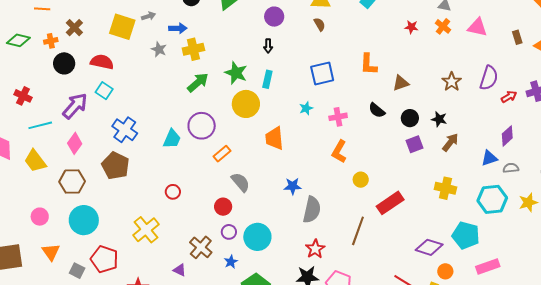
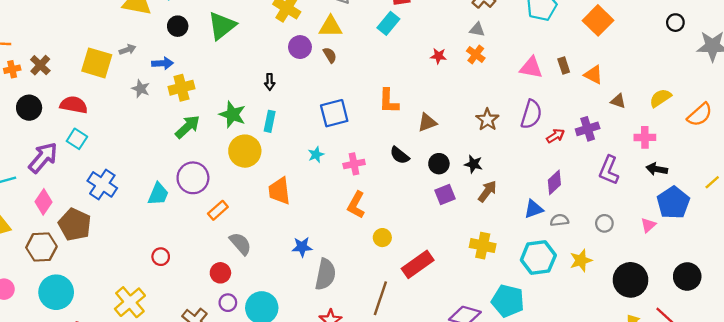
purple circle: (274, 17) -> (300, 47), moved
pink triangle: (477, 27) -> (531, 68), moved
orange cross: (51, 41) -> (12, 69), moved
brown pentagon: (115, 166) -> (75, 225), moved

